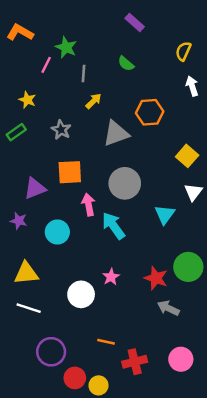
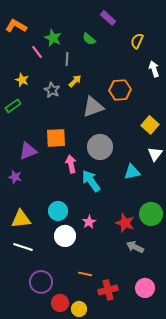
yellow semicircle: (183, 51) -> (137, 41), moved
green semicircle: (126, 64) -> (89, 39), moved
pink line: (46, 65) -> (37, 52), turned -64
gray star: (61, 130) -> (52, 90), moved
cyan triangle: (165, 215) -> (132, 172), turned 42
cyan circle: (57, 232) -> (58, 211), moved

